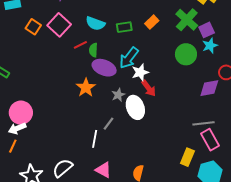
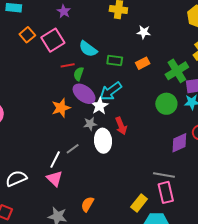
white star: (140, 72) -> (100, 106), moved, turned -30
purple diamond: (209, 88) -> (179, 143), turned -30
pink triangle: (103, 170) -> (55, 179), moved

